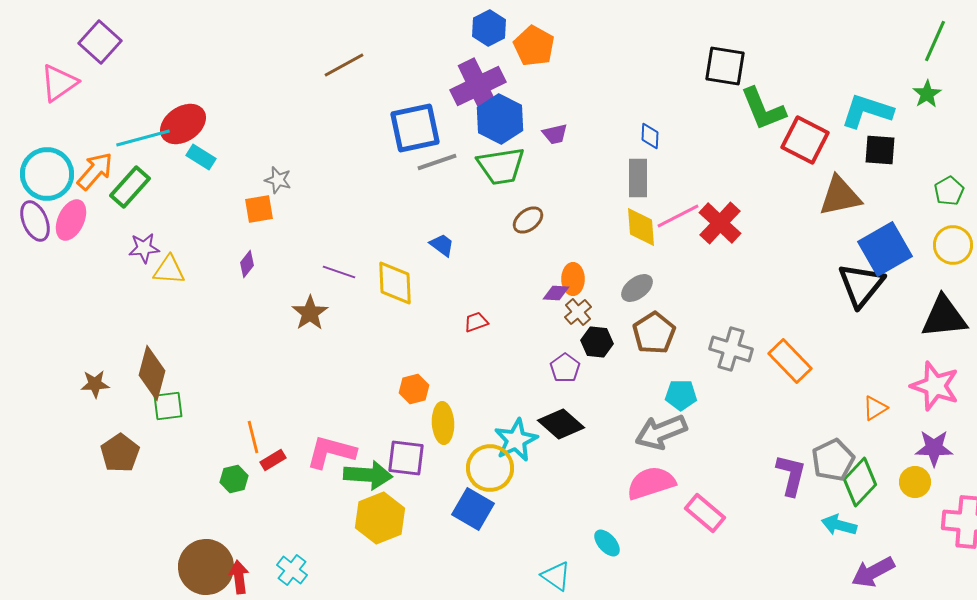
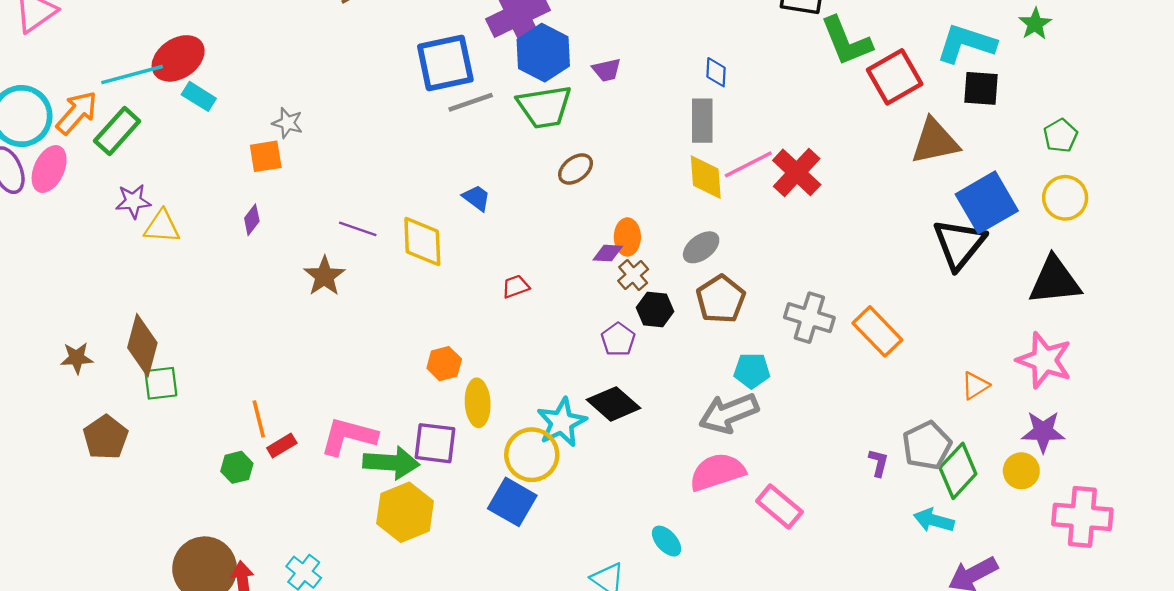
red square: (805, 140) -> (895, 77), turned 33
purple L-shape: (791, 475) -> (878, 463), size x0.6

